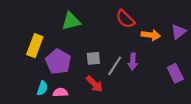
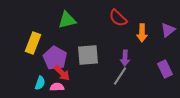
orange arrow: (151, 35) -> (142, 33), turned 84
gray square: (93, 58) -> (88, 55), size x1.6
gray line: (115, 66) -> (120, 76), moved
red arrow: (94, 84) -> (62, 73), moved

